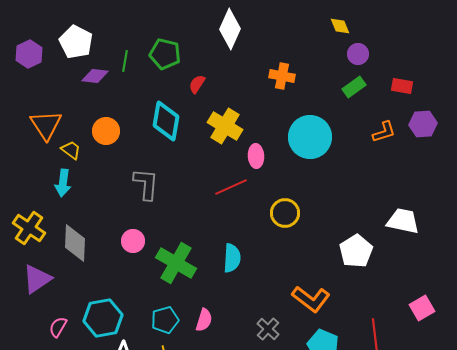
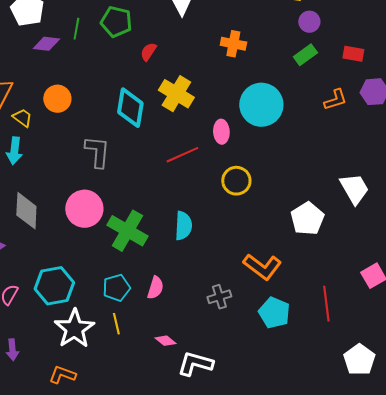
cyan diamond: (166, 121) -> (130, 108), moved
pink ellipse: (256, 156) -> (221, 132), moved
white trapezoid: (403, 221) -> (354, 189), turned 48
pink circle: (133, 241) -> (84, 209), size x1.6
gray cross: (268, 329) -> (219, 297), turned 30

